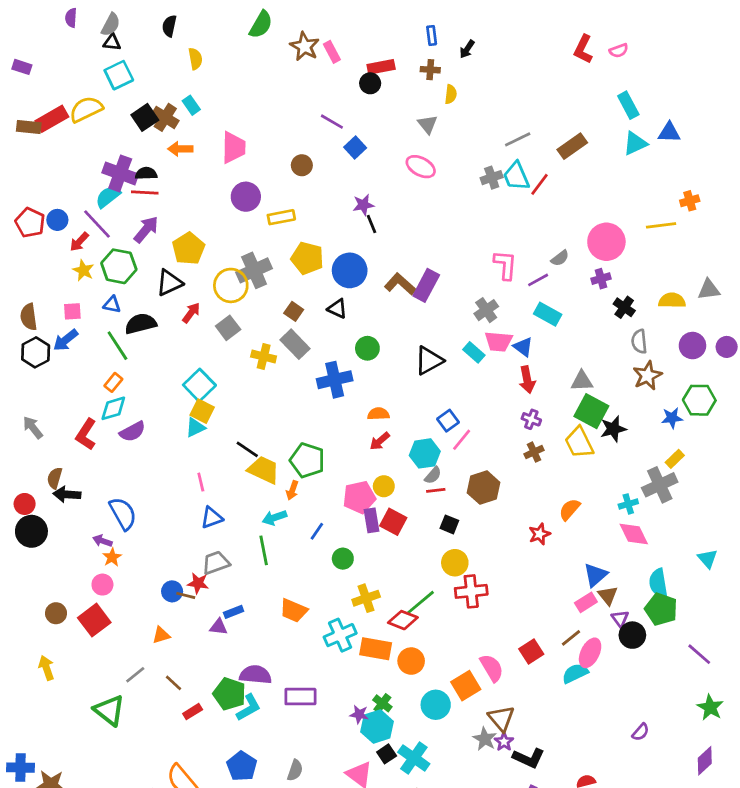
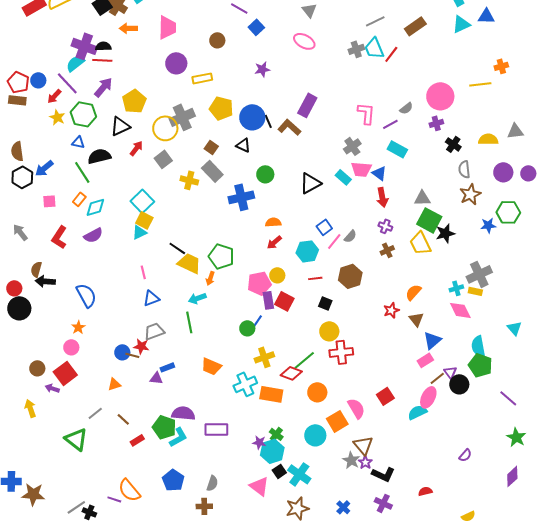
brown rectangle: (29, 127) -> (17, 100), moved
black line: (372, 224) -> (268, 121), moved
purple rectangle: (426, 285) -> (307, 105), moved
pink square: (72, 311) -> (49, 201), moved
cyan diamond: (113, 408) -> (95, 207), moved
yellow rectangle: (675, 459) -> (475, 291), moved, turned 56
gray semicircle: (433, 475) -> (350, 236), moved
blue line: (317, 531) -> (257, 321), moved
purple arrow: (102, 541) -> (52, 388), moved
brown triangle: (608, 595) -> (416, 319), moved
brown line: (571, 638) -> (437, 378), moved
orange circle: (411, 661) -> (317, 392), moved

